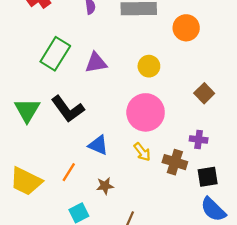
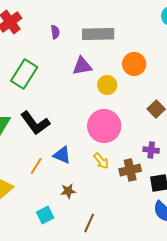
orange circle: (186, 28) -> (134, 64), moved
purple triangle: (96, 63) -> (82, 66), moved
brown cross: (175, 162) -> (130, 170), turned -30
orange line: (69, 172) -> (36, 166), moved

